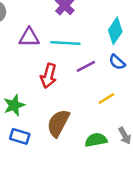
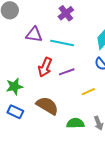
purple line: (86, 66) -> (67, 72), moved
brown semicircle: (58, 123) -> (47, 106), turned 85

